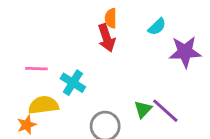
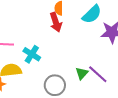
cyan semicircle: (157, 27) -> (92, 14), size x1.5

